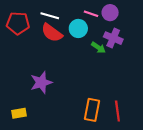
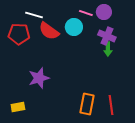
white line: (50, 16) -> (34, 15), moved
red pentagon: (18, 23) -> (19, 34), moved
green arrow: (98, 48) -> (108, 49), moved, turned 56

